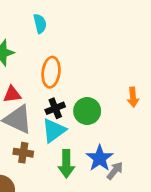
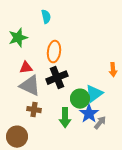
black cross: (55, 108) -> (57, 78), size x1.5
green circle: (87, 111) -> (80, 99), moved
cyan triangle: (54, 130) -> (94, 94), moved

